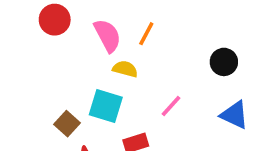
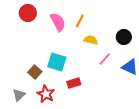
yellow semicircle: (125, 69) -> (91, 40), moved
pink line: (171, 106) -> (105, 59), moved

